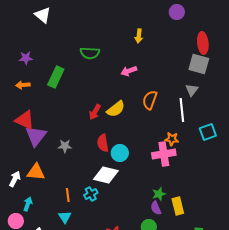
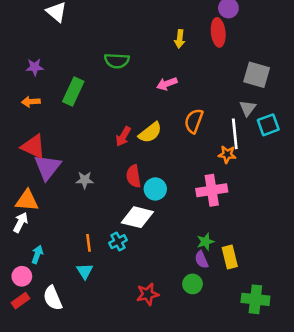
red ellipse: (203, 43) -> (218, 32), moved
cyan square: (208, 132) -> (268, 125), moved
orange star: (172, 139) -> (227, 154), moved
orange triangle: (36, 172) -> (27, 201), moved

